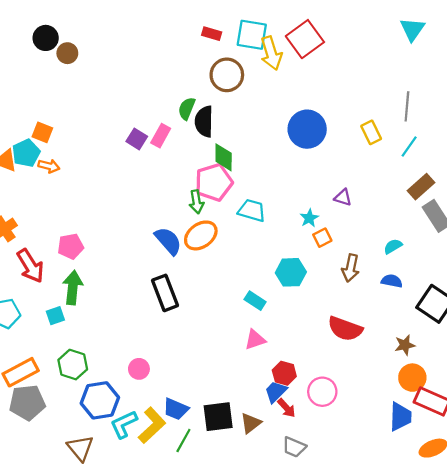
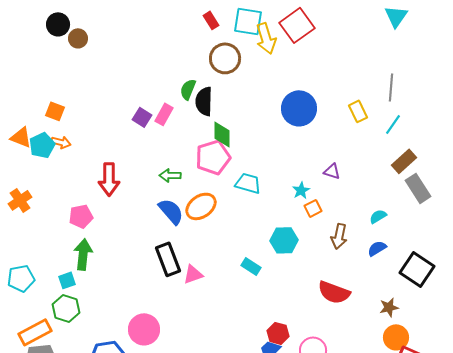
red rectangle: (212, 34) -> (211, 20), turned 42
cyan pentagon: (26, 153) -> (42, 145), moved
green arrow: (196, 202) -> (170, 175), moved, turned 100
red arrow: (30, 266) -> (109, 179), moved, turned 32
blue semicircle: (392, 281) -> (377, 248), turned -42
pink triangle: (255, 340) -> (193, 274), moved
green hexagon: (73, 365) -> (66, 308), moved
pink circle: (139, 369) -> (144, 329), size x1.6

